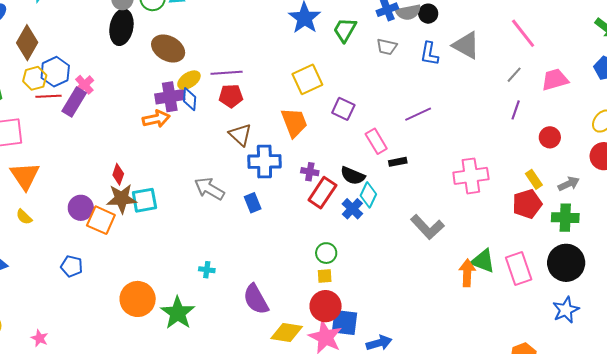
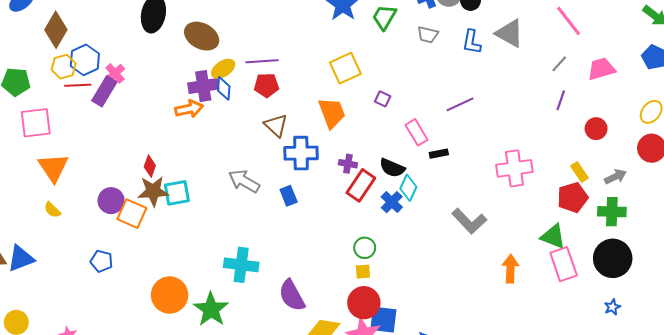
purple square: (343, 109) -> (383, 99), size x0.7
green triangle: (483, 261) -> (553, 236), moved
cyan cross: (207, 270) -> (241, 265), size x2.0
blue star: (566, 310) -> (612, 307), size x0.6

